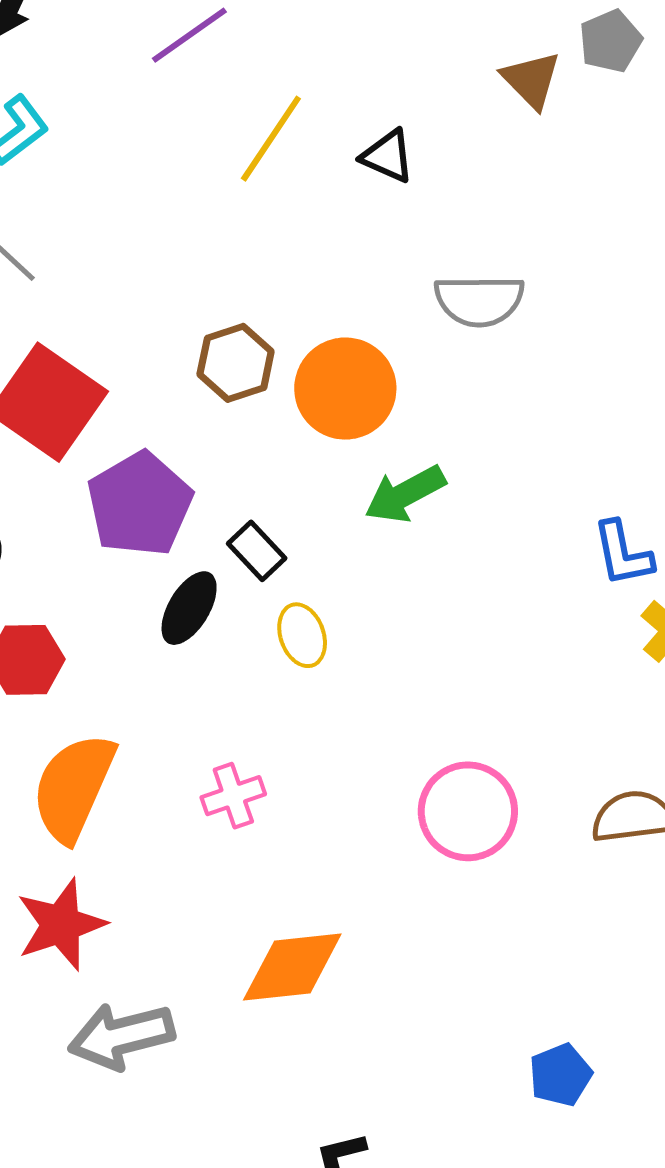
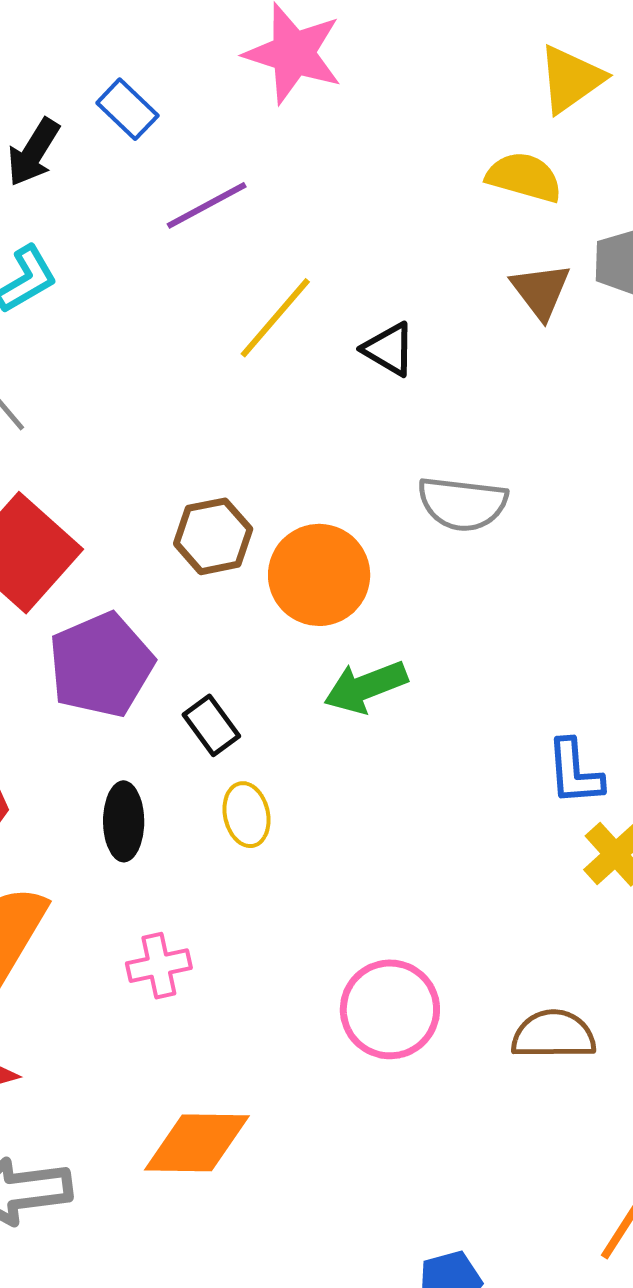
black ellipse: (189, 608) -> (124, 821), moved, turned -38

